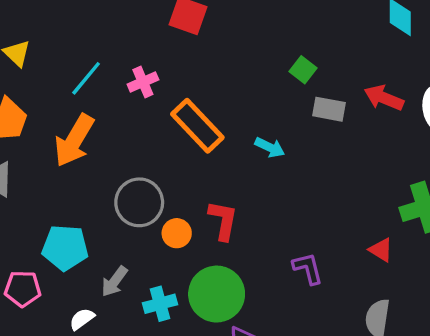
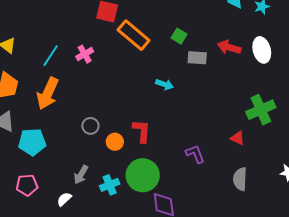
orange rectangle: (197, 126) -> (134, 35), moved
gray circle: (139, 202) -> (90, 126), size x0.6
cyan pentagon: (65, 248) -> (32, 142), moved

